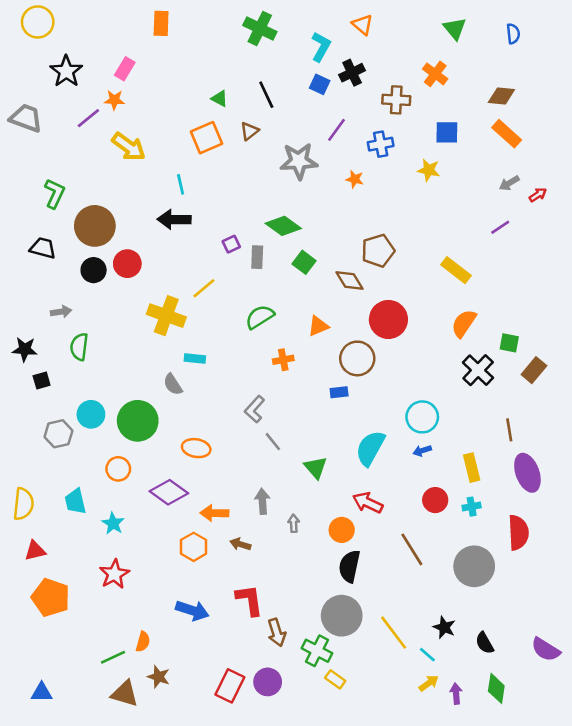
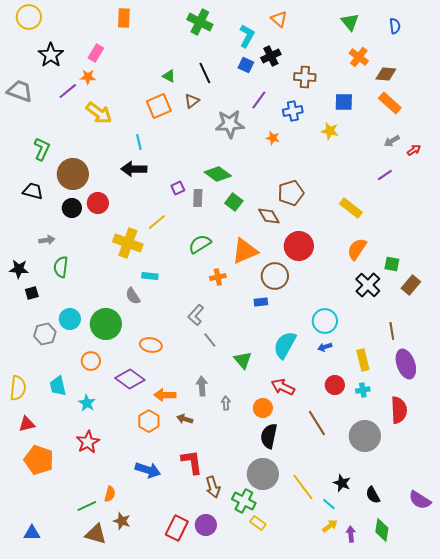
orange cross: (435, 74) -> (359, 57), moved
orange triangle: (318, 326) -> (245, 251), size x1.6

